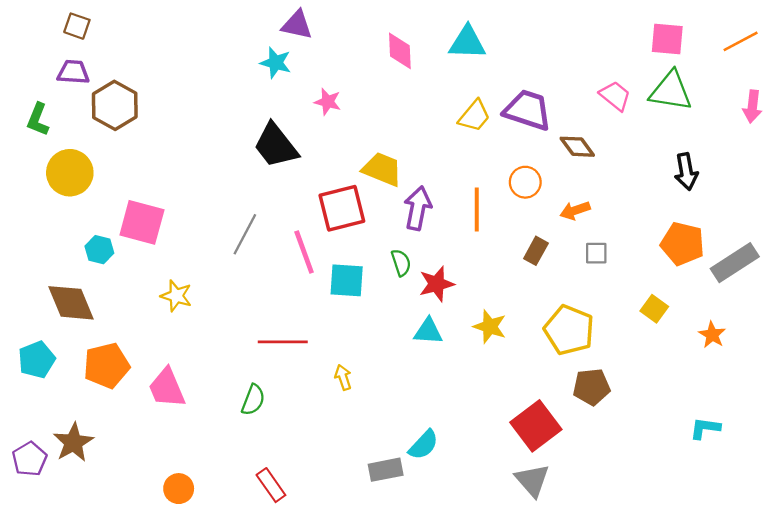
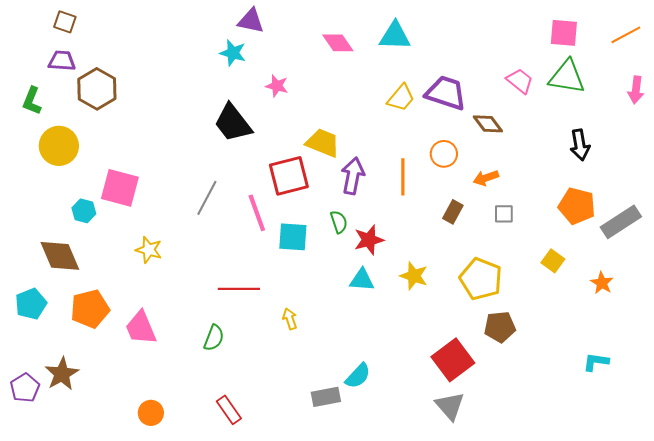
pink diamond: (400, 51) -> (338, 43), turned -32

